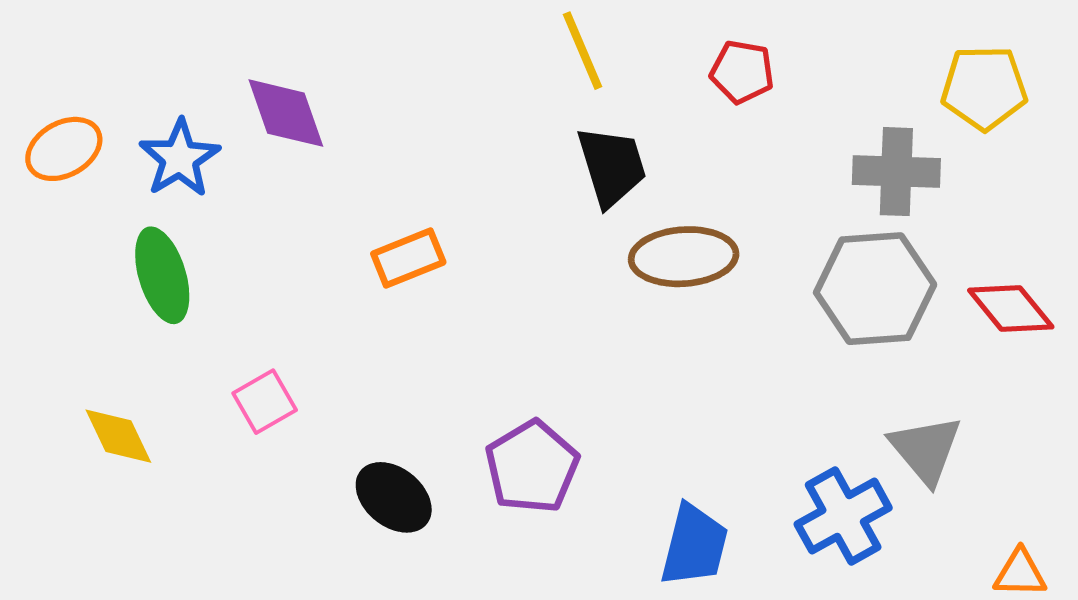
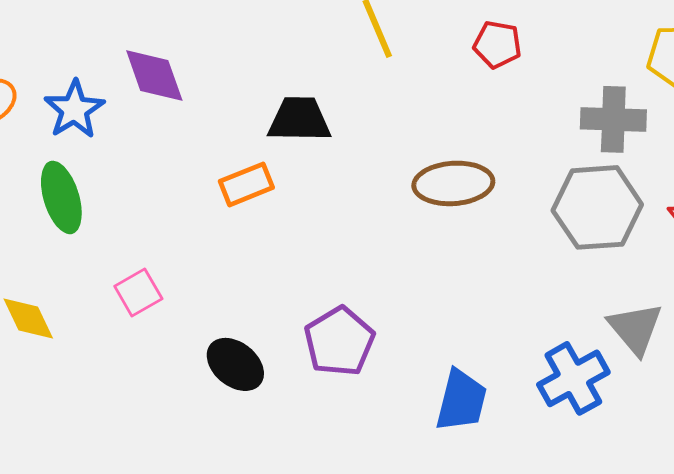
black trapezoid: (612, 166) -> (299, 119), moved, turned -72

